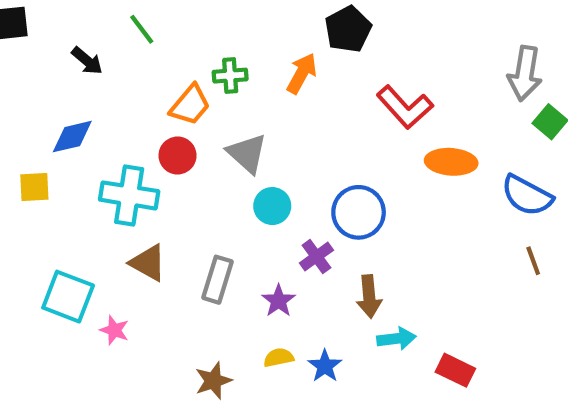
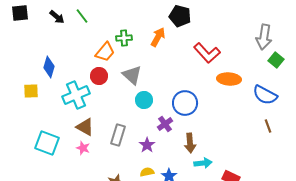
black pentagon: (348, 29) -> (180, 16), turned -30
black arrow: (87, 61) -> (57, 17), moved
blue diamond: (72, 137) -> (49, 67), turned -60
cyan cross: (129, 195) -> (76, 95), turned -32
pink star: (114, 330) -> (83, 148), moved

